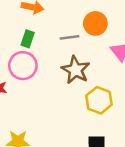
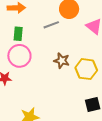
brown star: (76, 70) -> (62, 61), moved, size x0.7

